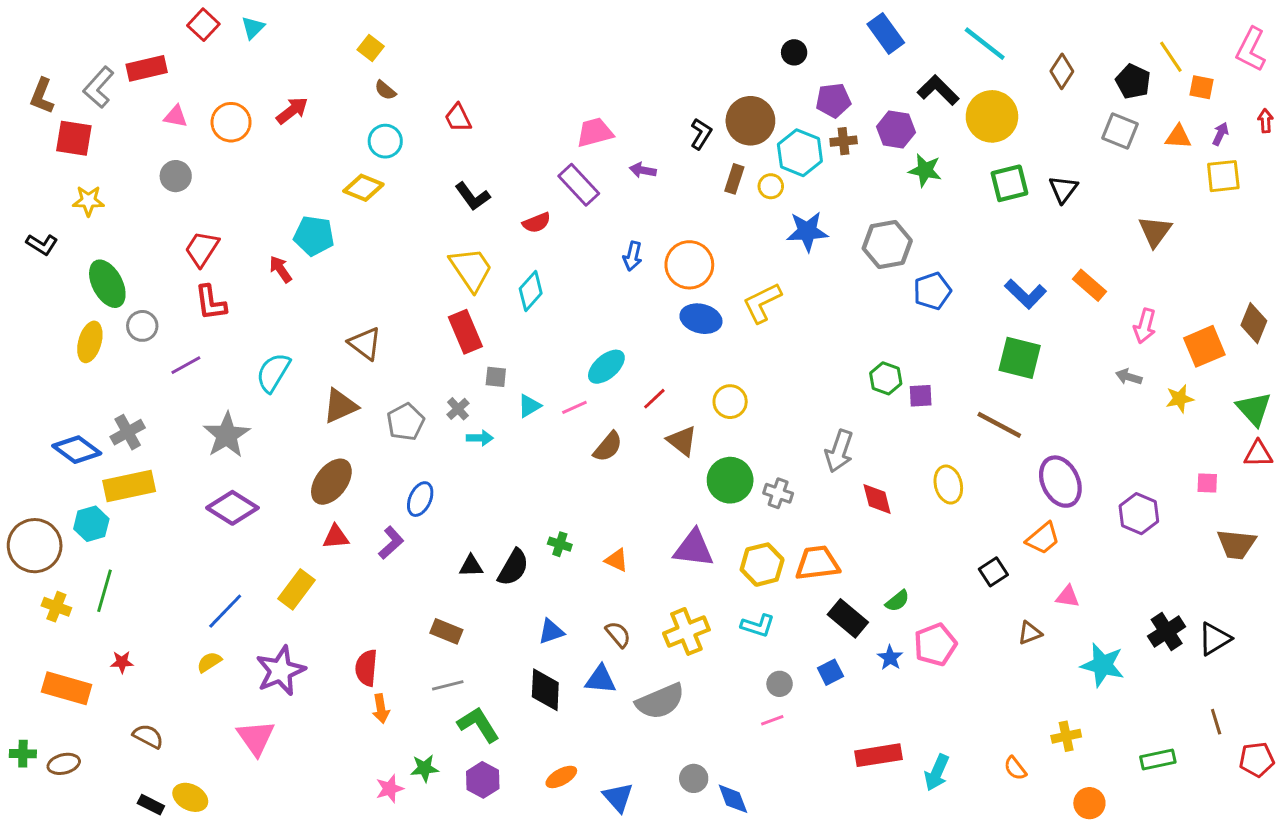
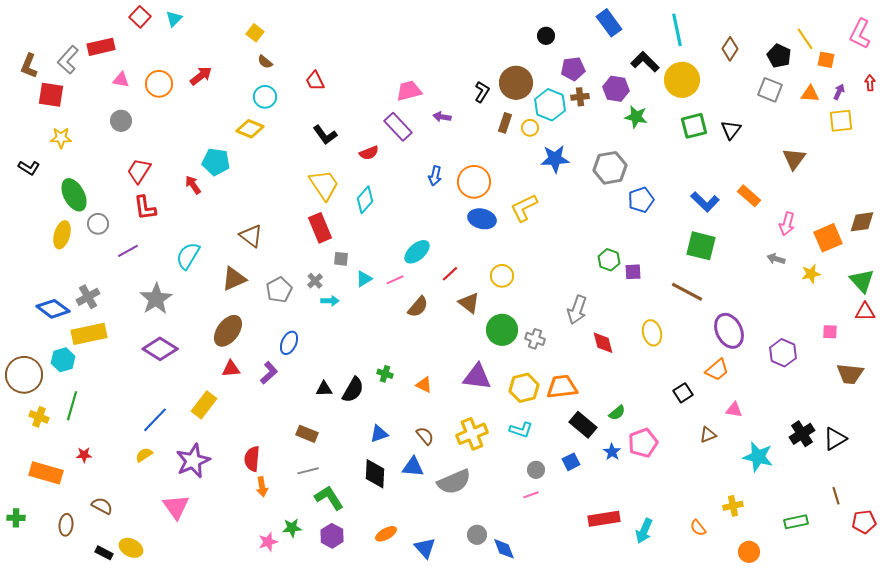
cyan line: (985, 44) -> (677, 30), turned 40
brown diamond: (1254, 323) -> (862, 222), turned 60
brown ellipse: (64, 764) -> (66, 525), moved, turned -70

